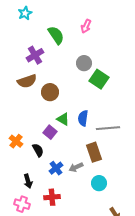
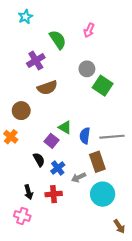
brown semicircle: (27, 81) -> (47, 88), moved
brown circle: (50, 92) -> (21, 111), moved
blue semicircle: (83, 118) -> (85, 136), moved
orange cross: (16, 141) -> (11, 137), moved
blue cross: (56, 168) -> (58, 168), moved
cyan circle: (99, 183) -> (103, 194), size x1.5
red cross: (52, 197) -> (54, 194), moved

